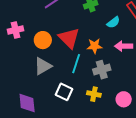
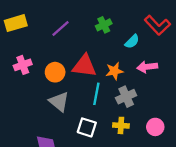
red triangle: (69, 38) -> (84, 66), turned -30
gray triangle: (43, 66) -> (59, 102), turned -42

